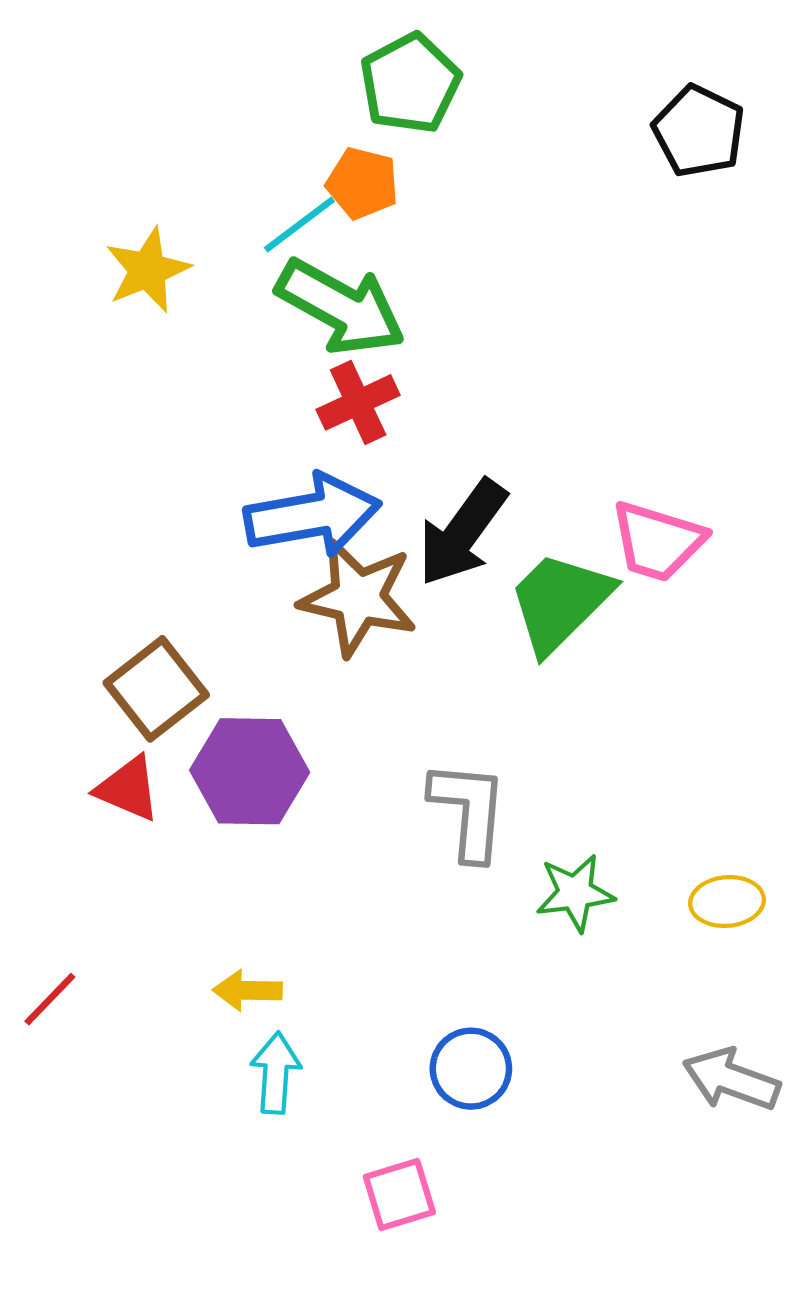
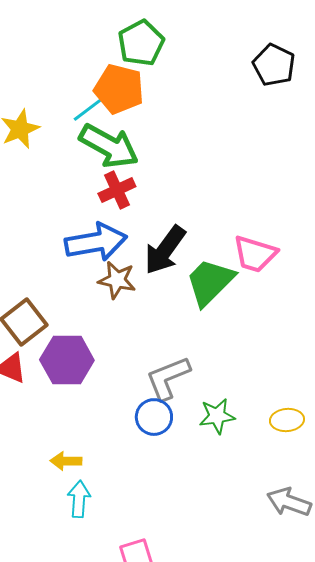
orange pentagon: (362, 183) -> (119, 89), size x1.5
brown star: (358, 598) -> (117, 280), size x0.7
gray L-shape: (469, 810) -> (168, 378), turned -117
blue circle: (471, 1069) -> (154, 417), moved

